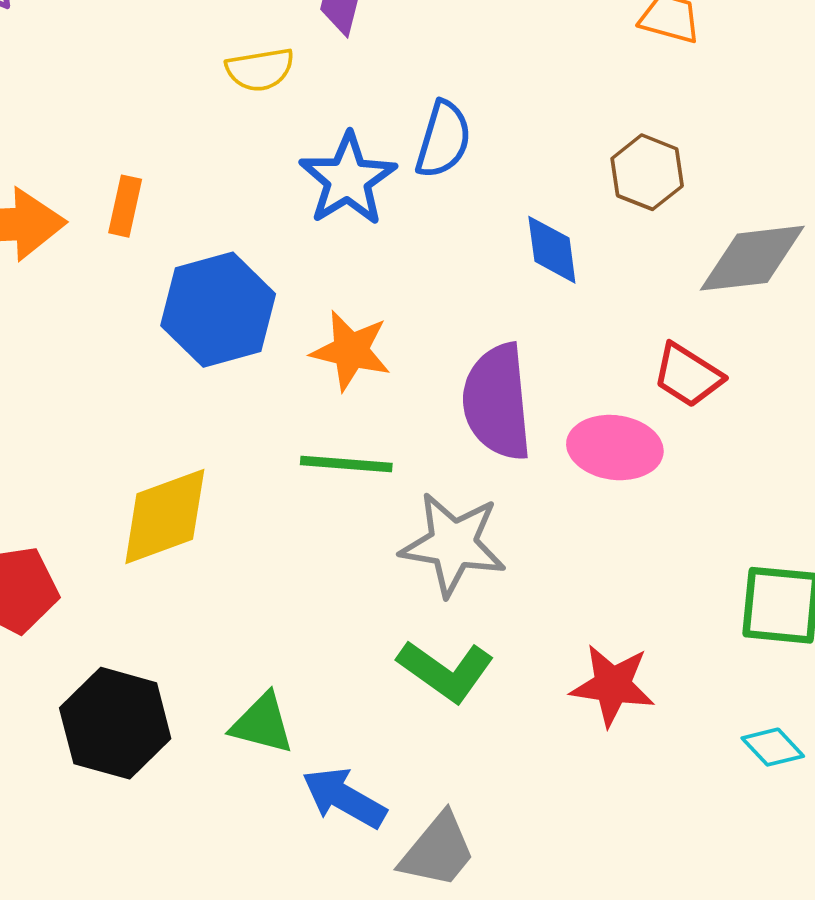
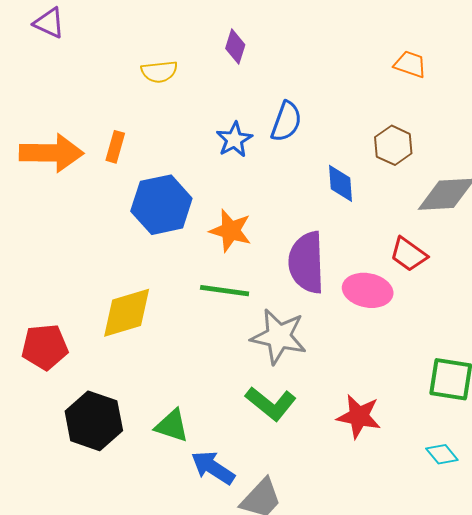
yellow semicircle: (260, 70) -> (159, 72), moved
blue star: (348, 179) -> (234, 140), size x0.7

